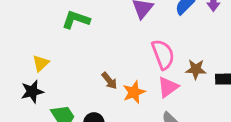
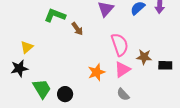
brown arrow: (109, 81) -> (77, 29), moved

